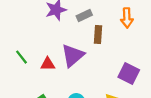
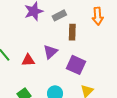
purple triangle: (73, 55) -> (50, 52), size x0.7
purple square: (129, 74) -> (76, 65), moved

